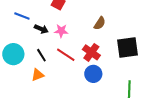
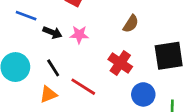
red line: (66, 55) -> (83, 87), moved
blue circle: (93, 74) -> (143, 94), moved

